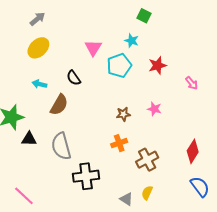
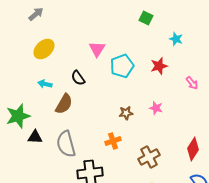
gray arrow: (37, 19) -> (36, 14), moved
cyan star: (132, 41) -> (176, 39), moved
orange cross: (119, 143) -> (113, 141), moved

